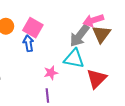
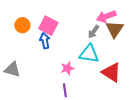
gray arrow: (80, 36) -> (94, 32), size x0.6
red triangle: (97, 79) -> (111, 72), turned -40

